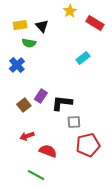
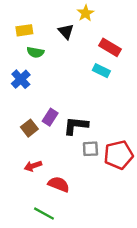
red rectangle: (95, 23) -> (110, 47), moved
black triangle: (42, 26) -> (66, 32), moved
cyan rectangle: (83, 58) -> (101, 71), turned 64
red pentagon: (88, 145) -> (119, 155), moved

